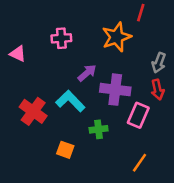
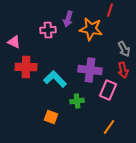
orange star: (116, 37) -> (91, 29), turned 30
gray arrow: (159, 63) -> (124, 49), turned -49
purple arrow: (87, 73) -> (68, 19), moved, turned 147
red cross: (33, 111) -> (26, 67), moved, turned -35

